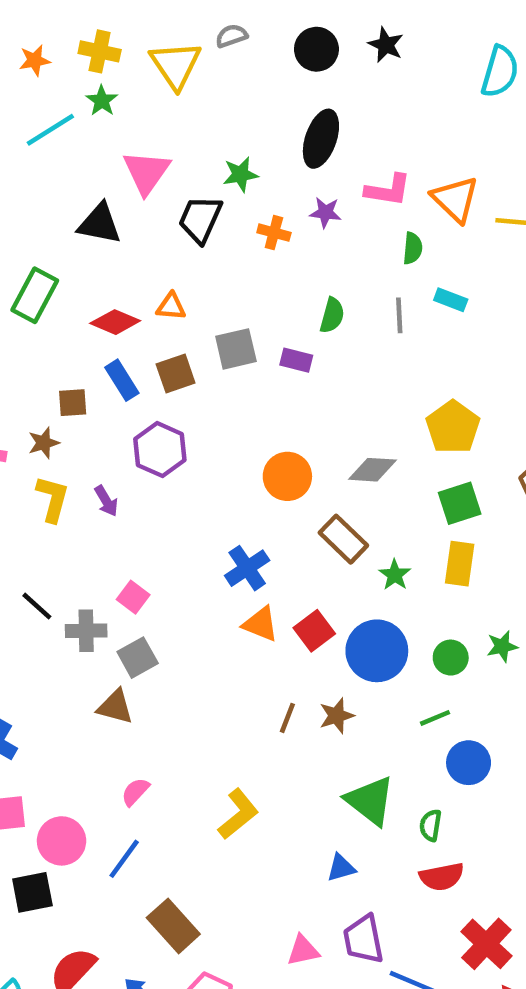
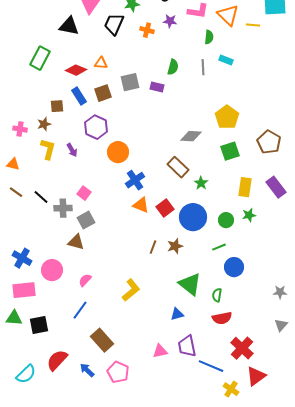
orange circle: (287, 476) -> (118, 152), moved
yellow rectangle: (460, 564) -> (245, 187), moved
pink circle: (62, 841) -> (52, 270), moved

